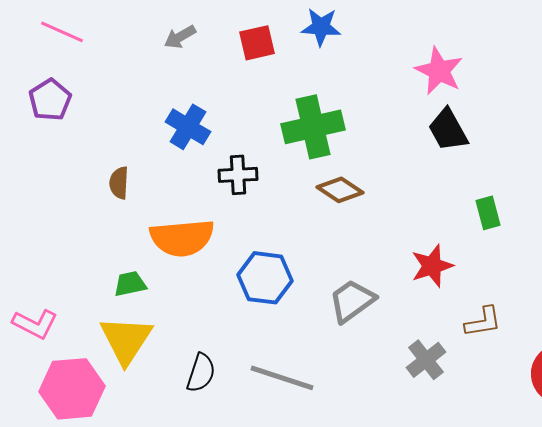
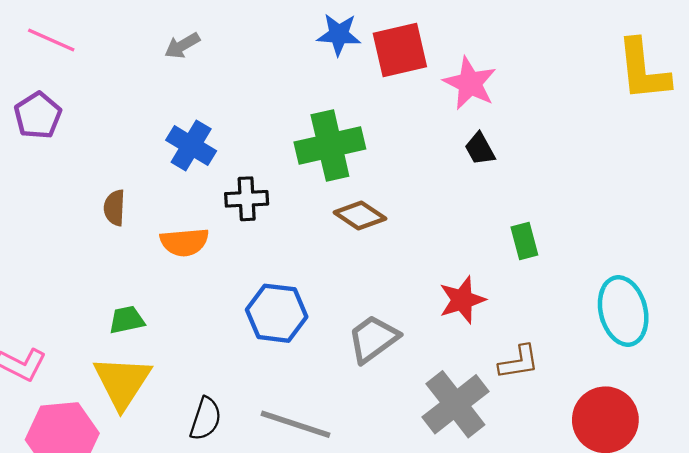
red square: (257, 43) -> (400, 50), moved, size x1.4
black trapezoid: (448, 130) -> (480, 149), size x0.7
orange semicircle: (182, 238) -> (184, 242), moved, size x0.7
gray cross: (426, 360) -> (455, 404), size x1.5

